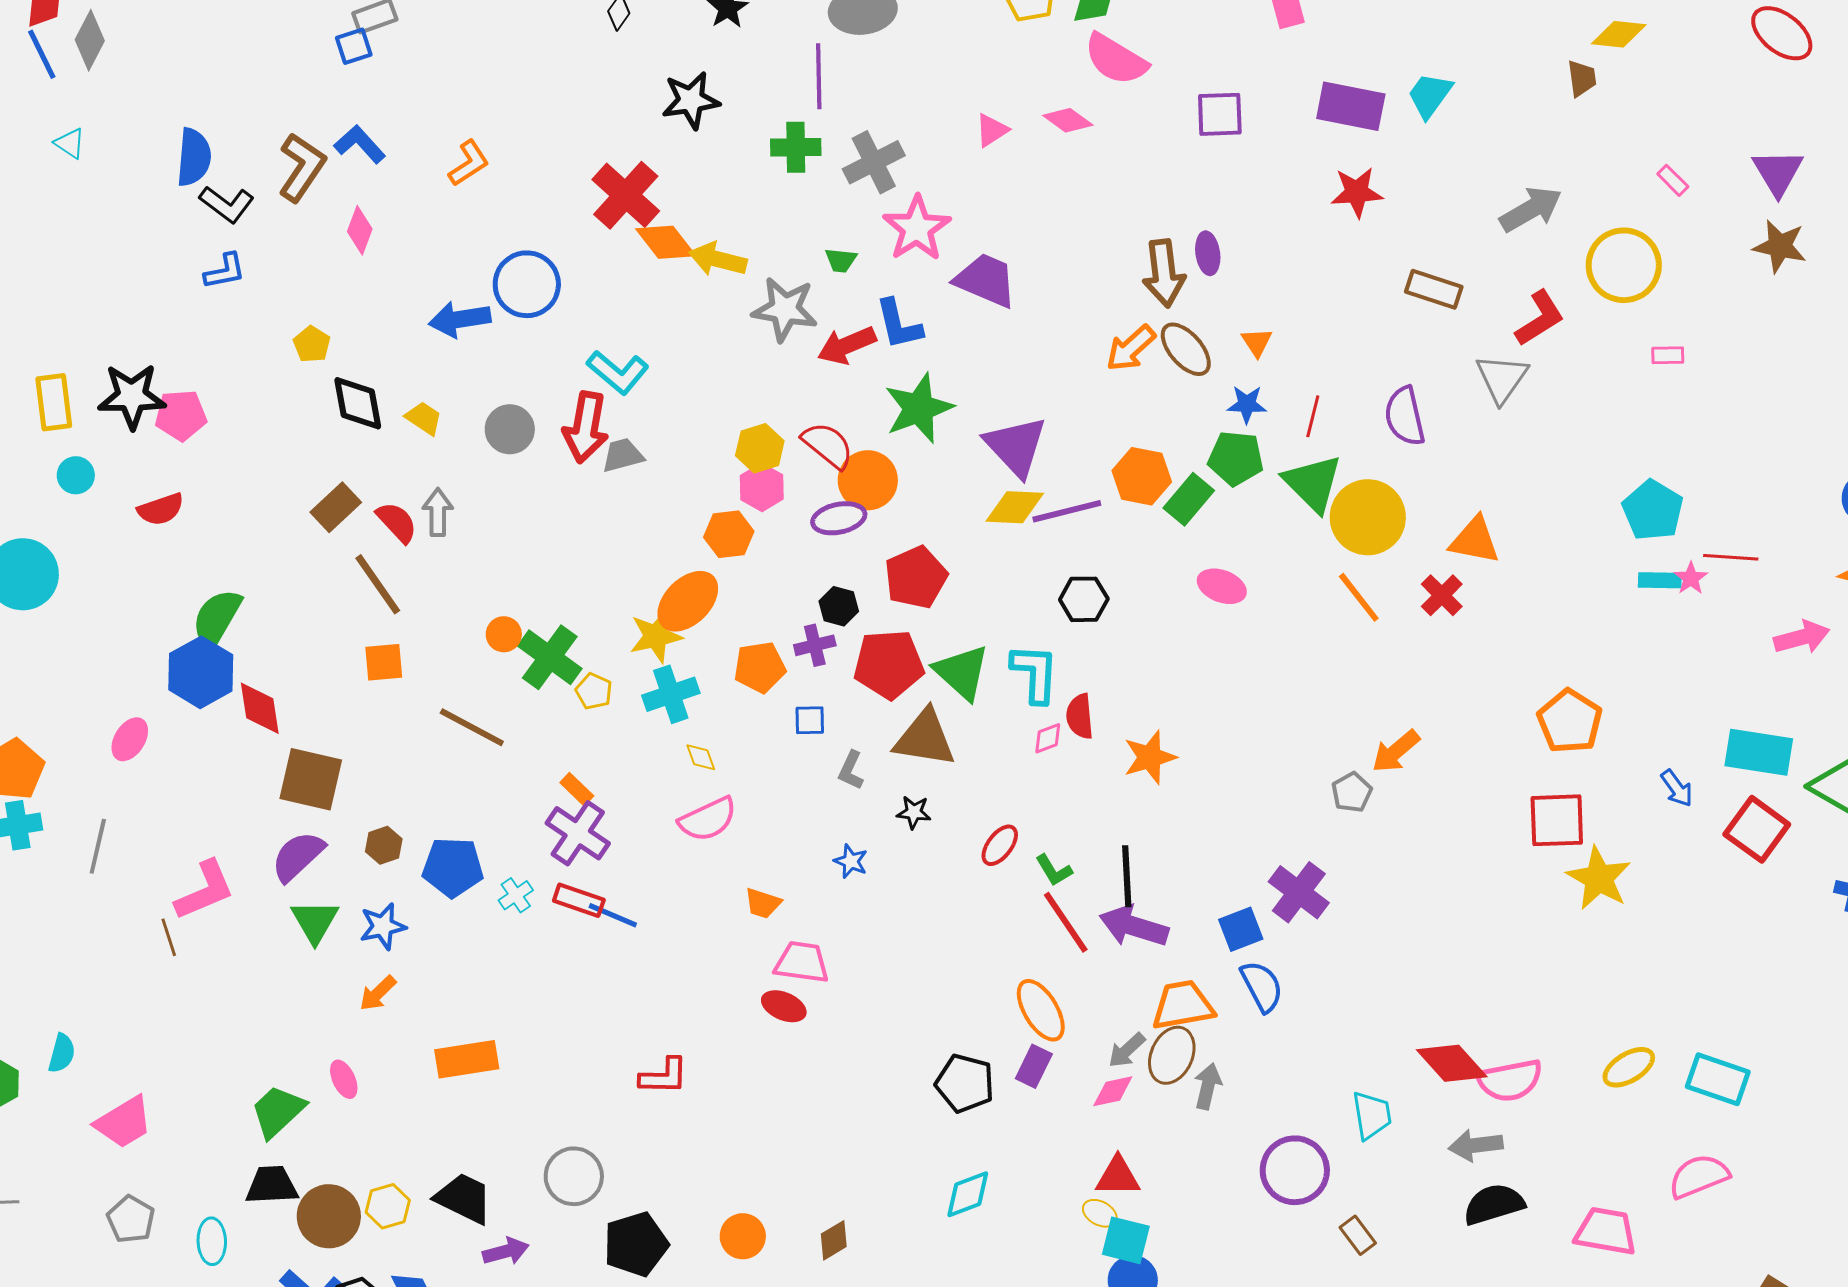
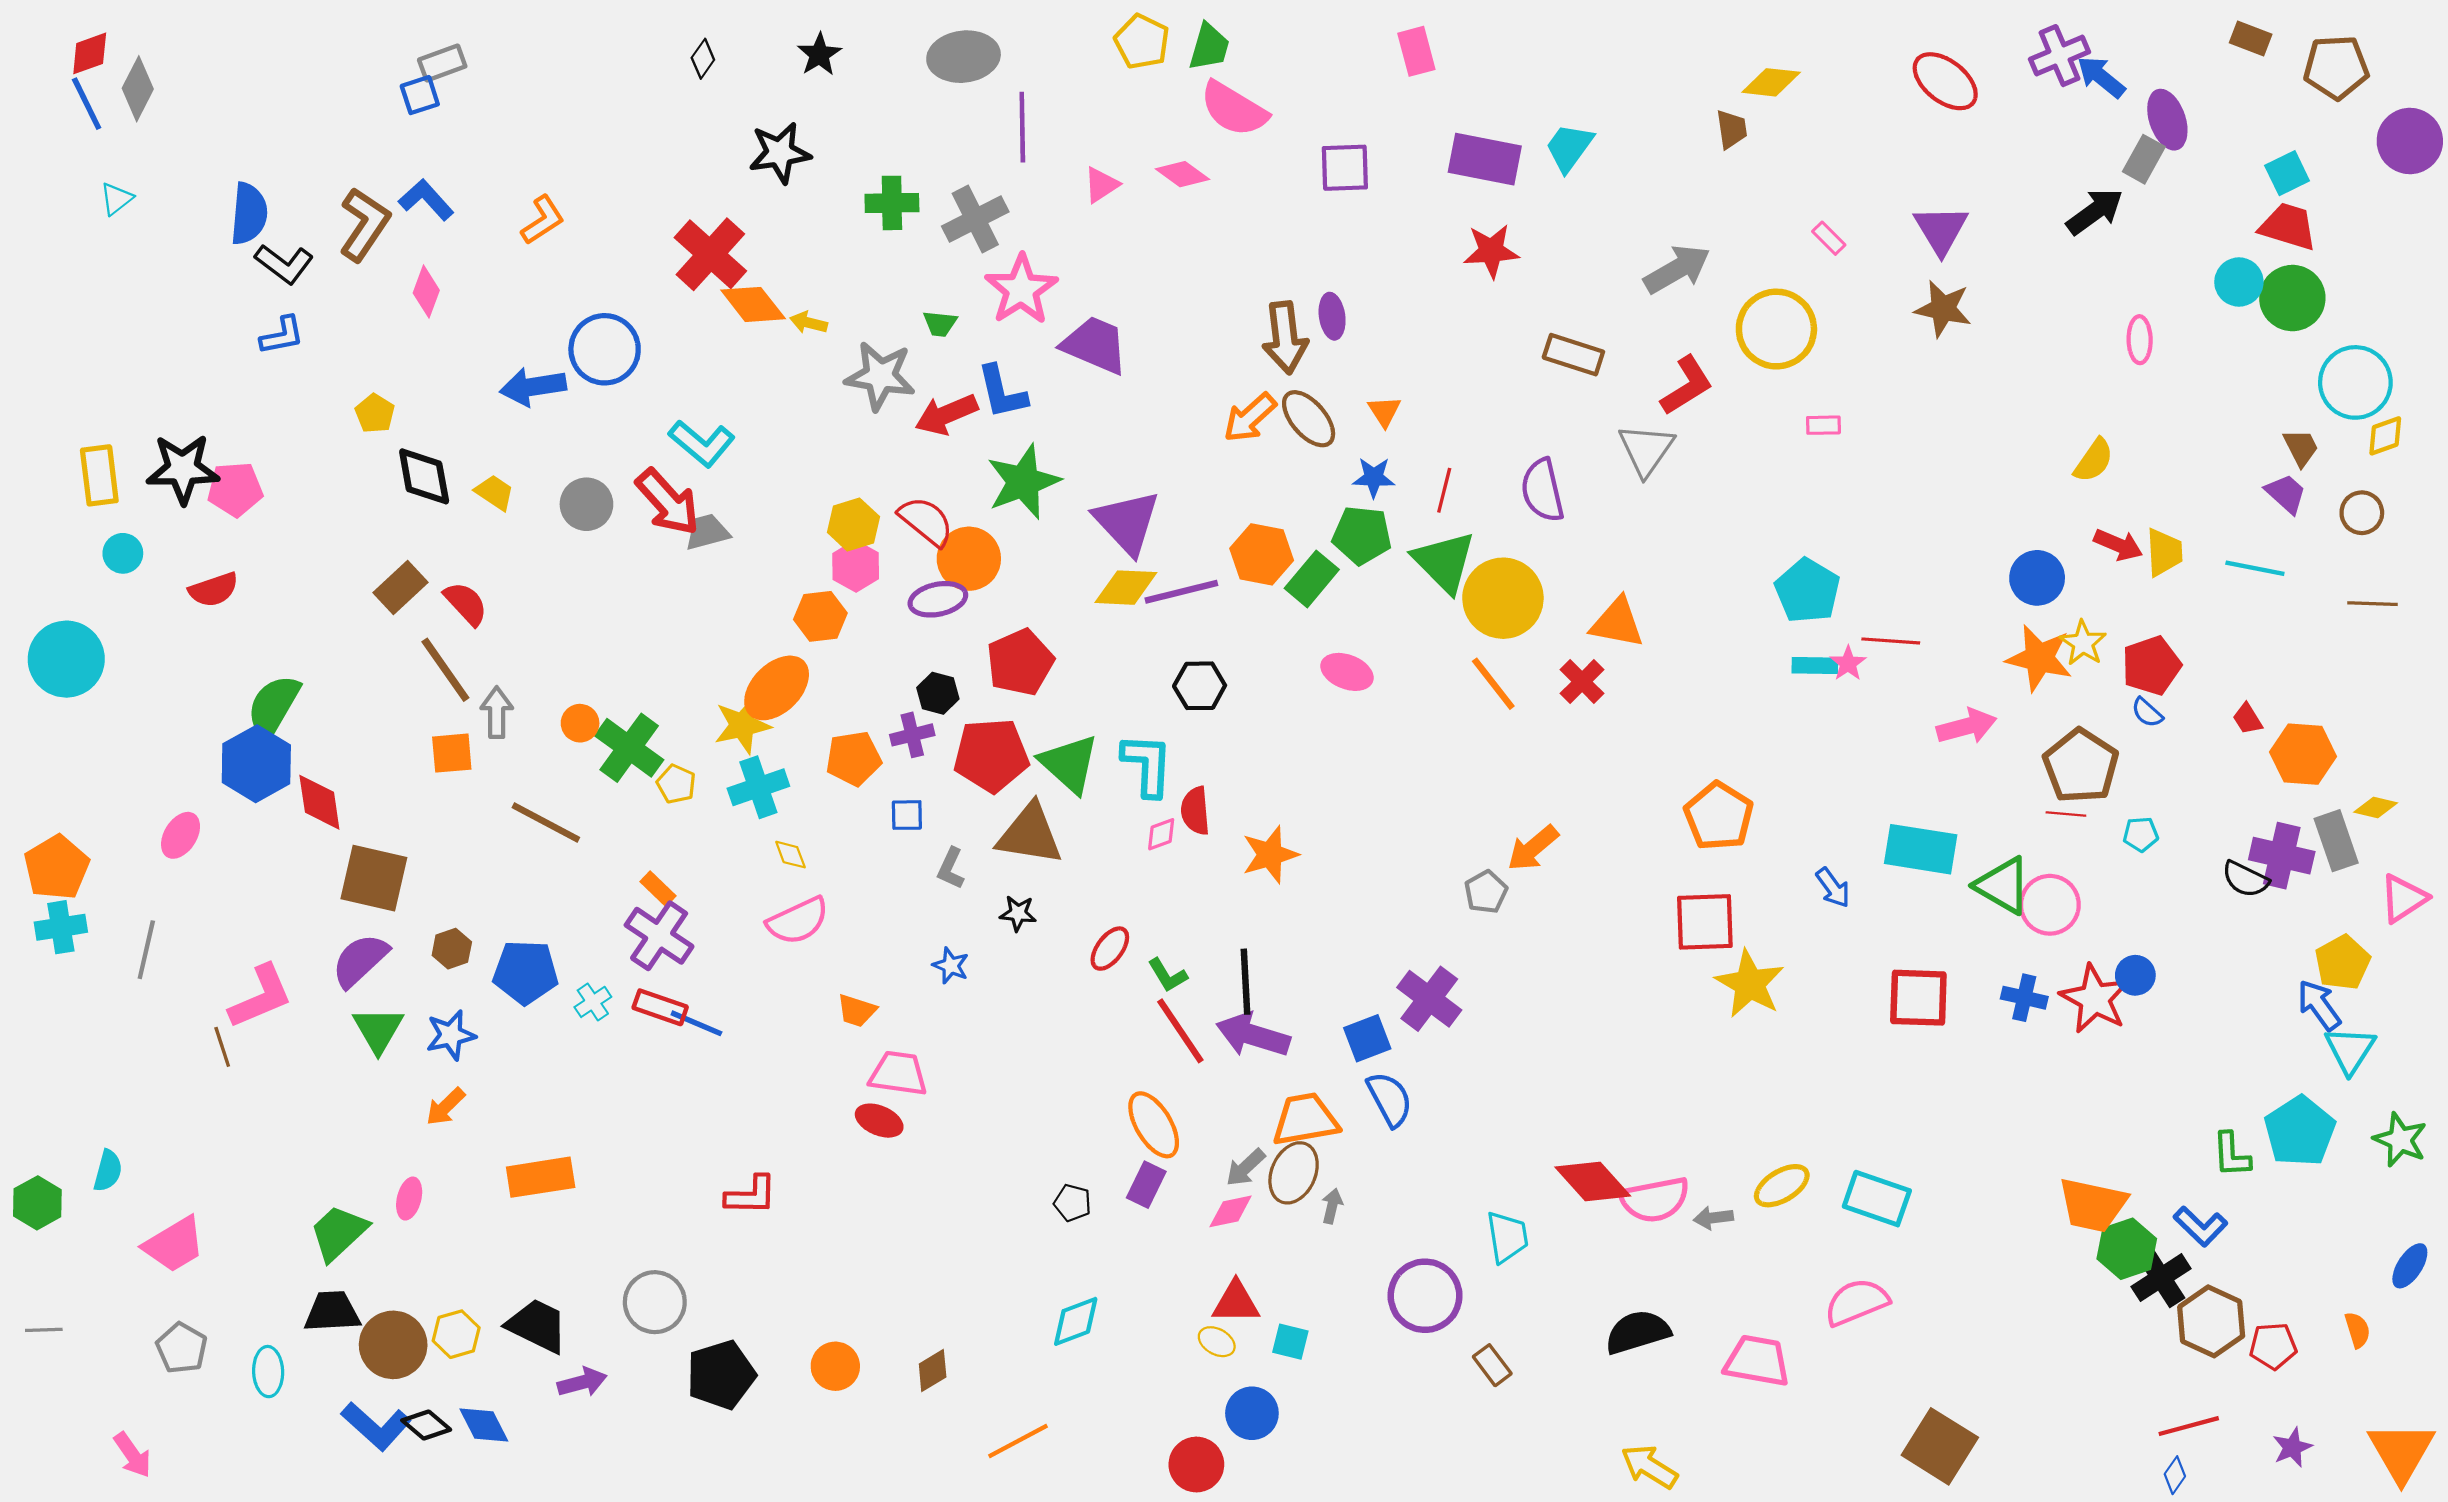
purple line: (819, 76) -> (1022, 127), moved
cyan triangle: (70, 143) -> (116, 199), turned 48
yellow arrow: (718, 259) -> (809, 323), size x0.6
red arrow: (586, 427) -> (668, 502), turned -52
gray arrow: (438, 512) -> (497, 712), moved
red square: (1757, 829) -> (1918, 998), moved, turned -34
pink ellipse: (344, 1079) -> (409, 1199), turned 39
black pentagon: (965, 1083) -> (1072, 1203), size x0.6
gray arrow: (1208, 1086) -> (1332, 1206), size x0.7
gray arrow: (1476, 1145) -> (1713, 1218), moved, size x0.7
cyan square: (1126, 1240) -> (1290, 1342), moved, size x0.7

